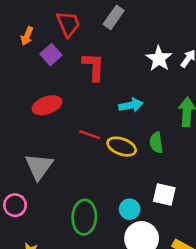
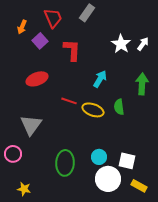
cyan arrow: (131, 105) -> (100, 79), turned -48
white square: (164, 194) -> (127, 161), moved

